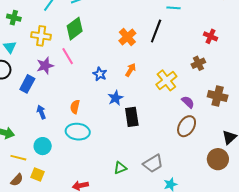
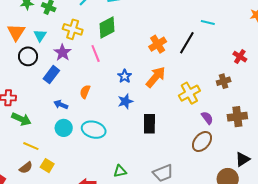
purple star: (45, 66) -> (62, 53), moved, turned -30
orange arrow: (131, 70) -> (156, 77), size x1.6
brown cross: (218, 96) -> (237, 117), turned -30
blue star: (115, 98) -> (125, 101), moved
orange semicircle: (75, 107) -> (85, 92), moved
blue arrow: (41, 112) -> (61, 105), turned -56
cyan circle: (43, 146) -> (64, 128), moved
green triangle: (120, 168) -> (120, 171), moved

